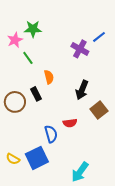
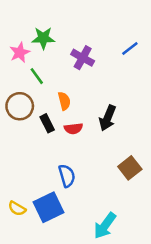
purple cross: (80, 49) -> (83, 58), moved
brown circle: (15, 102) -> (20, 106), moved
brown square: (99, 110) -> (130, 168), moved
red semicircle: (70, 123) -> (73, 129), moved

